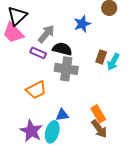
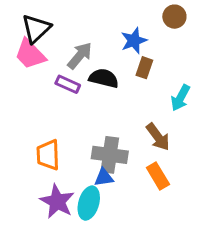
brown rectangle: (101, 57) -> (144, 68), moved
gray cross: (66, 69) -> (110, 155), moved
orange trapezoid: (36, 90) -> (48, 155), moved, turned 115
brown arrow: (99, 129) -> (158, 137), moved

